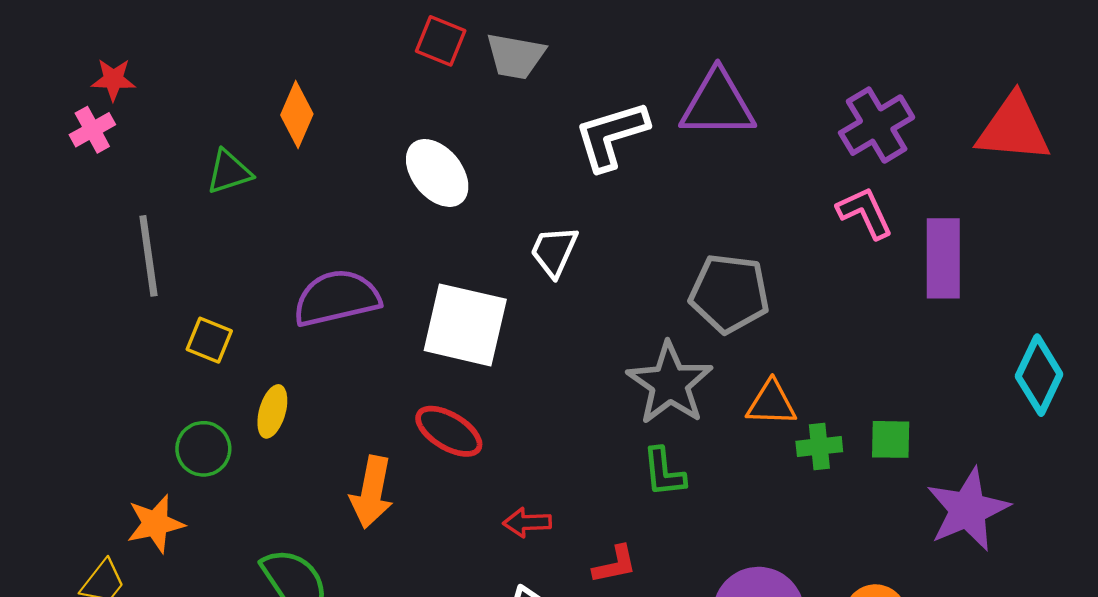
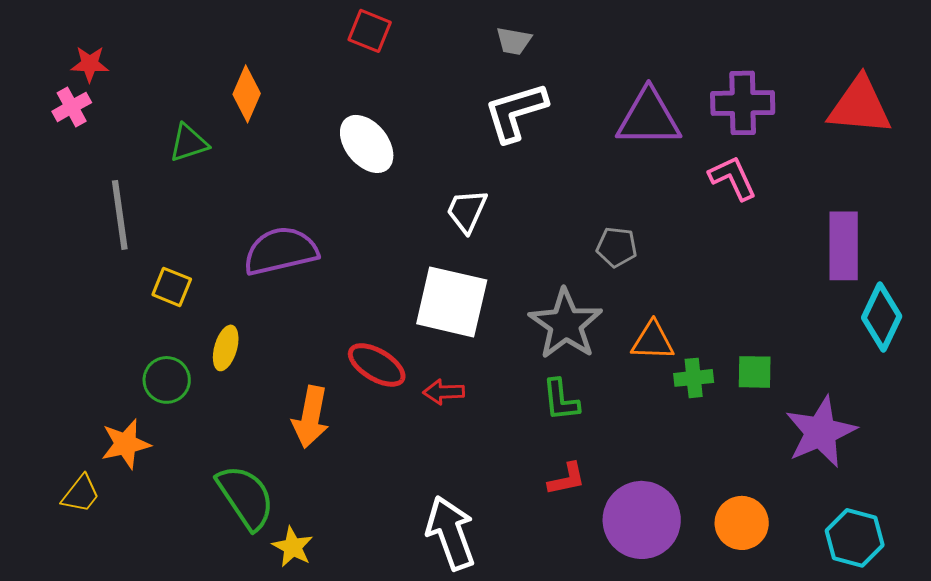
gray trapezoid: (515, 56) -> (514, 41), moved, size x0.7
purple triangle: (718, 104) -> (649, 118), moved
purple cross: (877, 125) -> (743, 103), turned 30
purple rectangle: (943, 258) -> (844, 246), moved
gray pentagon: (729, 293) -> (617, 247), size x0.6
white square: (465, 325) -> (452, 302), moved
red arrow: (527, 522) -> (444, 392), moved
red L-shape: (615, 565) -> (567, 479), moved

